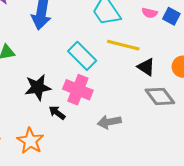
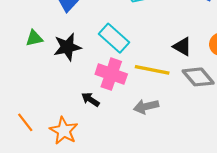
yellow line: (123, 45) -> (152, 70), moved
black star: (38, 87) -> (67, 47), moved

